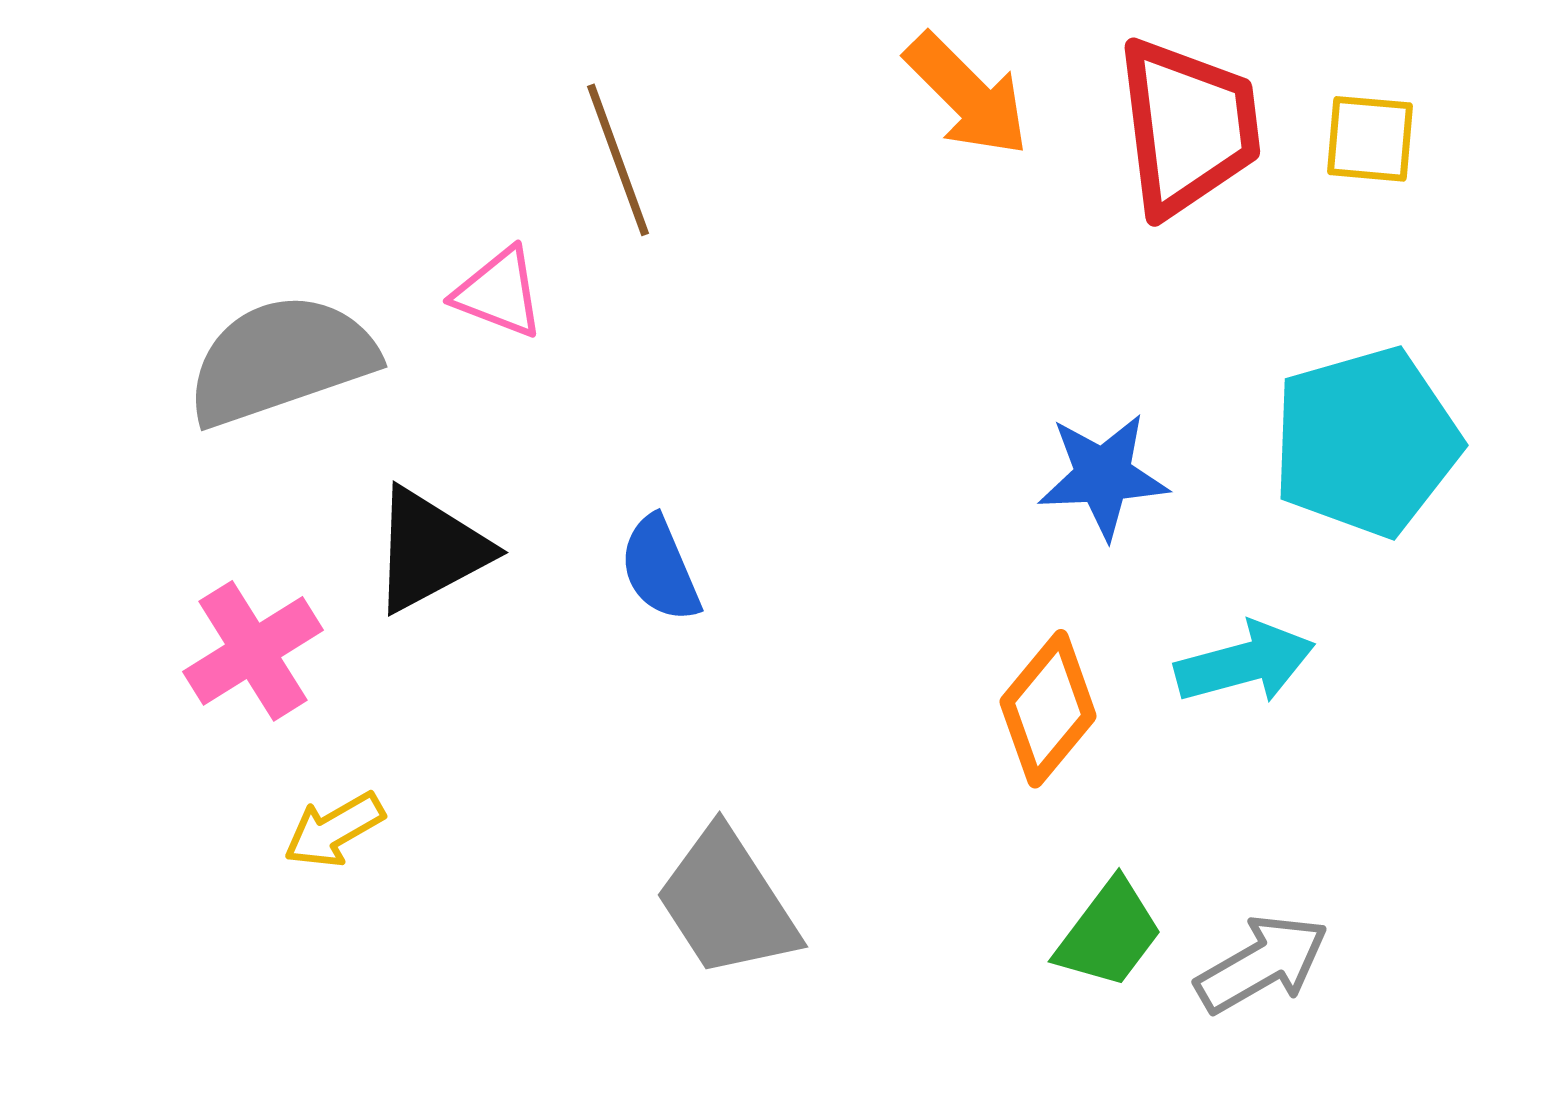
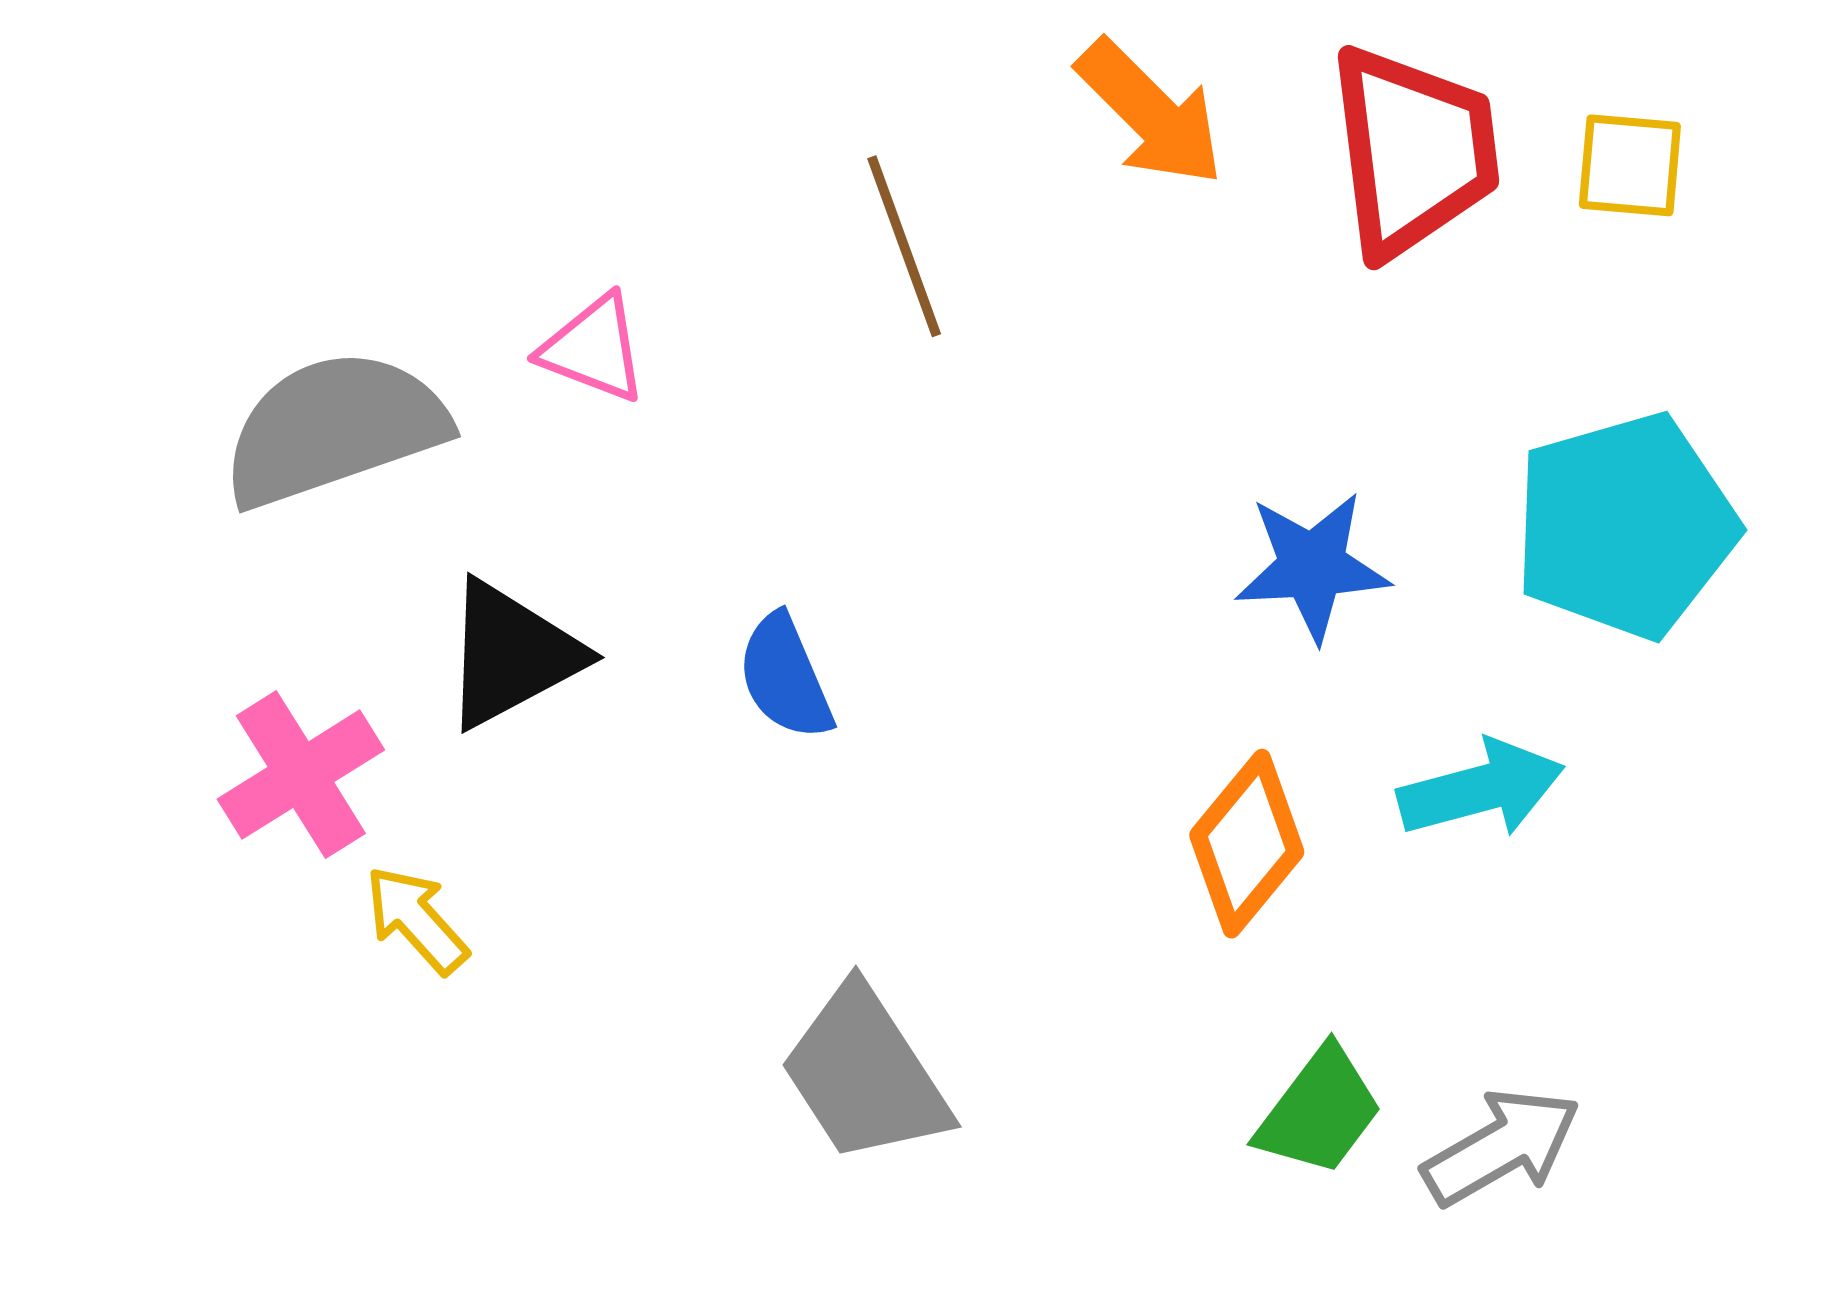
brown line: (618, 160) -> (904, 246), moved
yellow arrow: (334, 830) -> (416, 920), moved, turned 78

